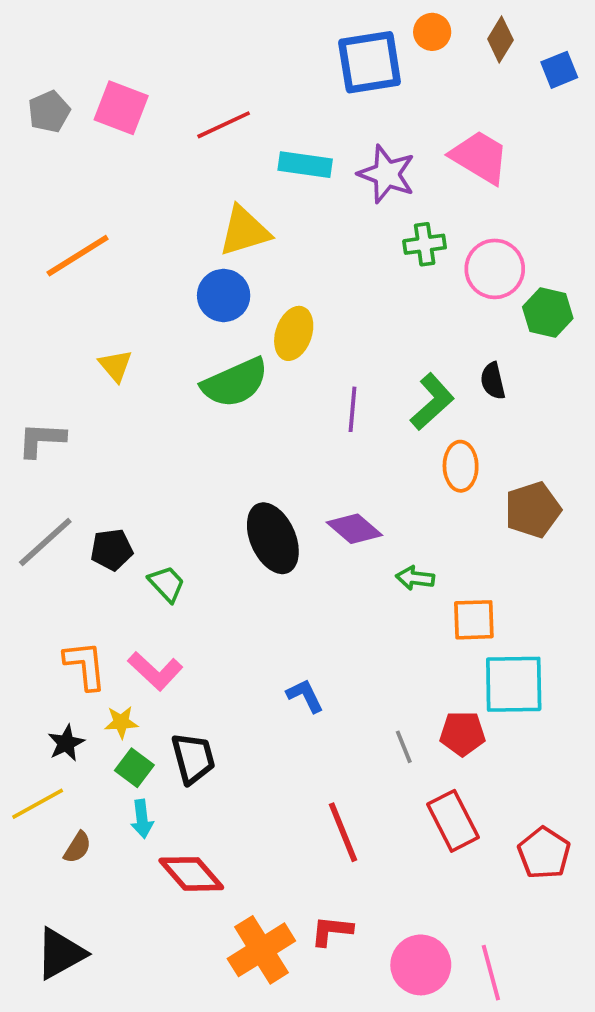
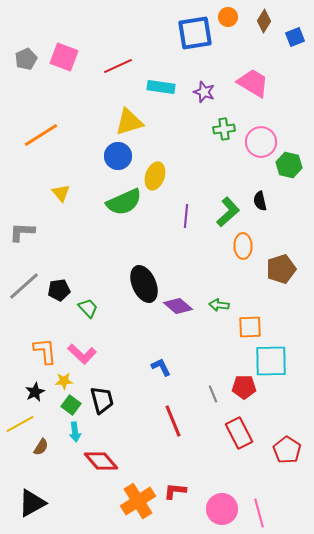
purple star: (387, 174) -> (204, 92), size x0.7
purple diamond: (354, 529) -> (178, 306), moved
red line: (343, 832) -> (173, 421), moved

